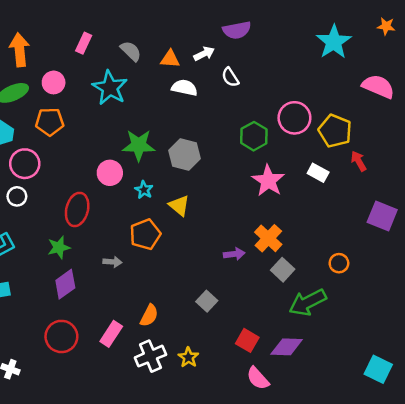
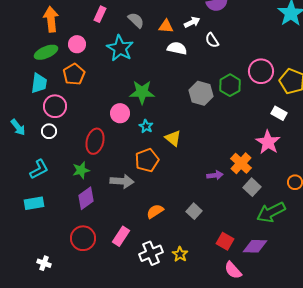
orange pentagon: (50, 122) -> (74, 74), turned -30
gray hexagon: (184, 154) -> (201, 93), moved
pink star: (268, 181) -> (268, 142), moved
gray arrow: (112, 262) -> (122, 181), size x1.6
orange semicircle: (149, 316) -> (155, 211), moved, turned -150

